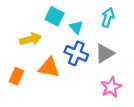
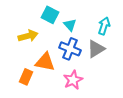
cyan arrow: (108, 17) -> (104, 26), moved
orange rectangle: (16, 76) -> (26, 77), moved
pink star: (111, 87) -> (73, 80), moved

